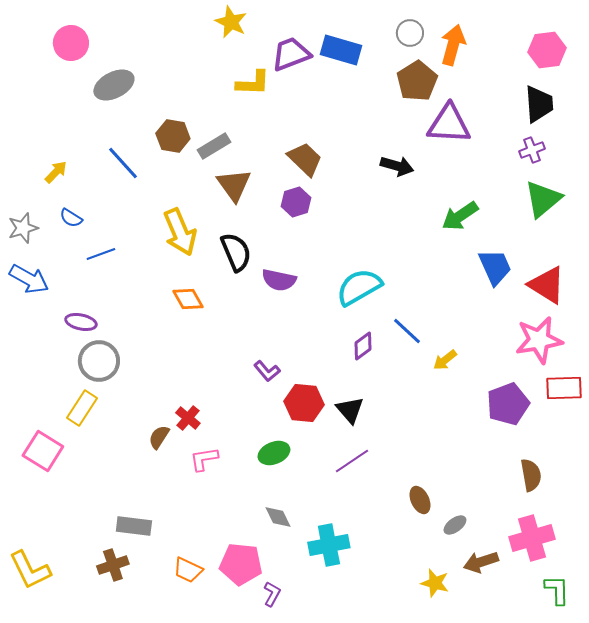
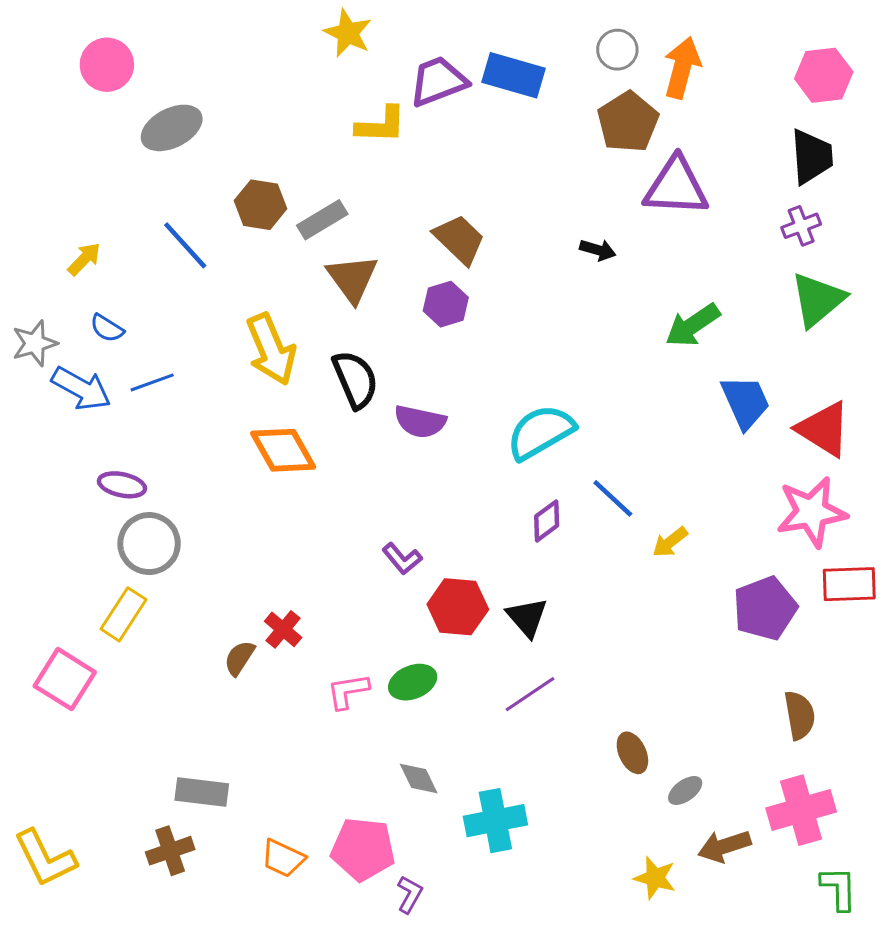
black arrow: (397, 166) -> (598, 250), size x0.7
blue arrow: (29, 279) -> (81, 388), moved
orange diamond: (188, 299) -> (283, 450), size x1.4
pink L-shape: (204, 459) -> (348, 691), moved

